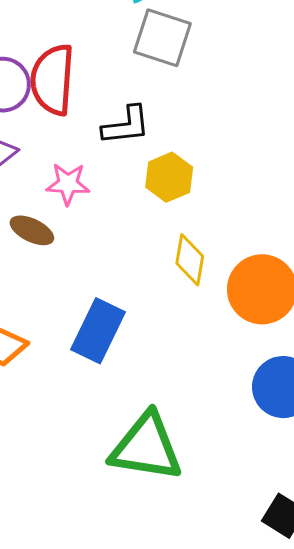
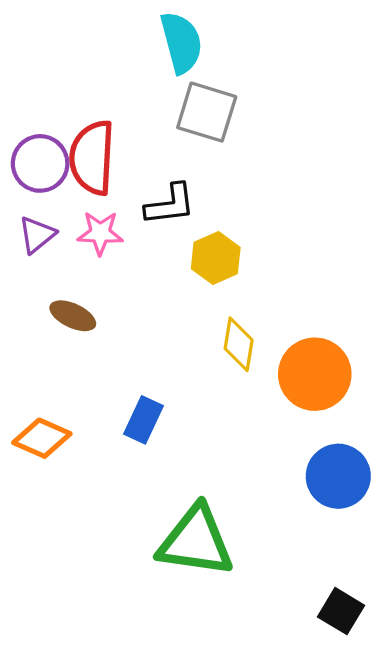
pink star: (68, 184) -> (100, 233), moved
blue rectangle: (98, 331) -> (143, 420), size x0.7

